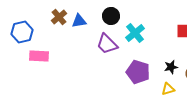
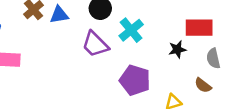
black star: (171, 67) -> (177, 49), moved

